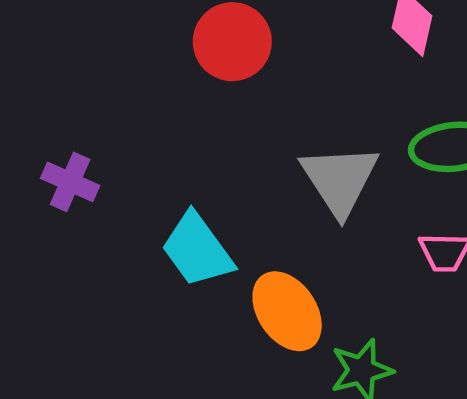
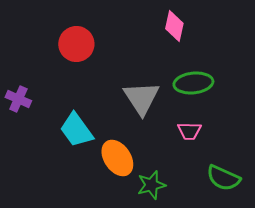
red circle: (232, 42) -> (76, 44), moved

